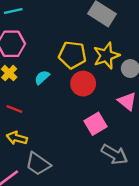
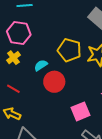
red circle: (83, 84) -> (54, 82), moved

